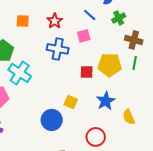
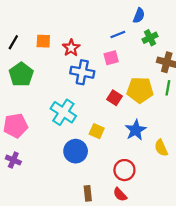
blue line: (90, 15) -> (118, 34), turned -64
red star: (55, 21) -> (71, 48), moved
red square: (87, 72) -> (114, 98), turned 32
cyan cross: (20, 73) -> (63, 112), moved

